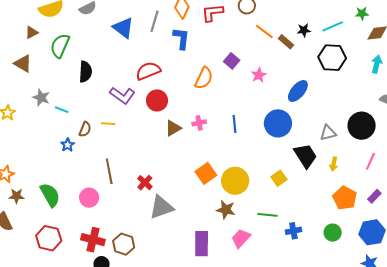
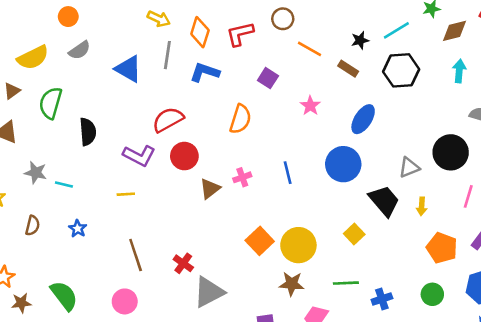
blue L-shape: (181, 38) -> (205, 72), turned -70
brown rectangle: (286, 42) -> (348, 69), moved
purple square: (232, 61) -> (268, 78), moved
brown semicircle: (85, 129) -> (32, 226), moved
pink circle: (89, 198) -> (125, 301), moved

